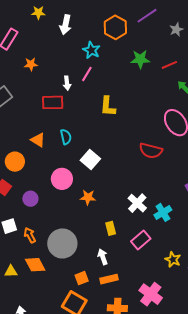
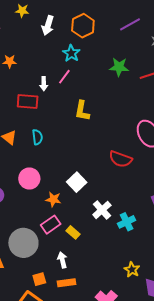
orange hexagon: (115, 27) -> (83, 26), moved
white square: (90, 160) -> (77, 182), moved
yellow rectangle: (111, 228) -> (73, 232), turned -40
pink rectangle: (141, 240) -> (51, 225), moved

